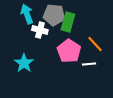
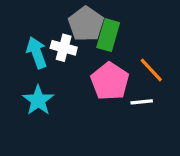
cyan arrow: (27, 14) -> (37, 53), moved
gray pentagon: (54, 15) -> (86, 24), turned 30

